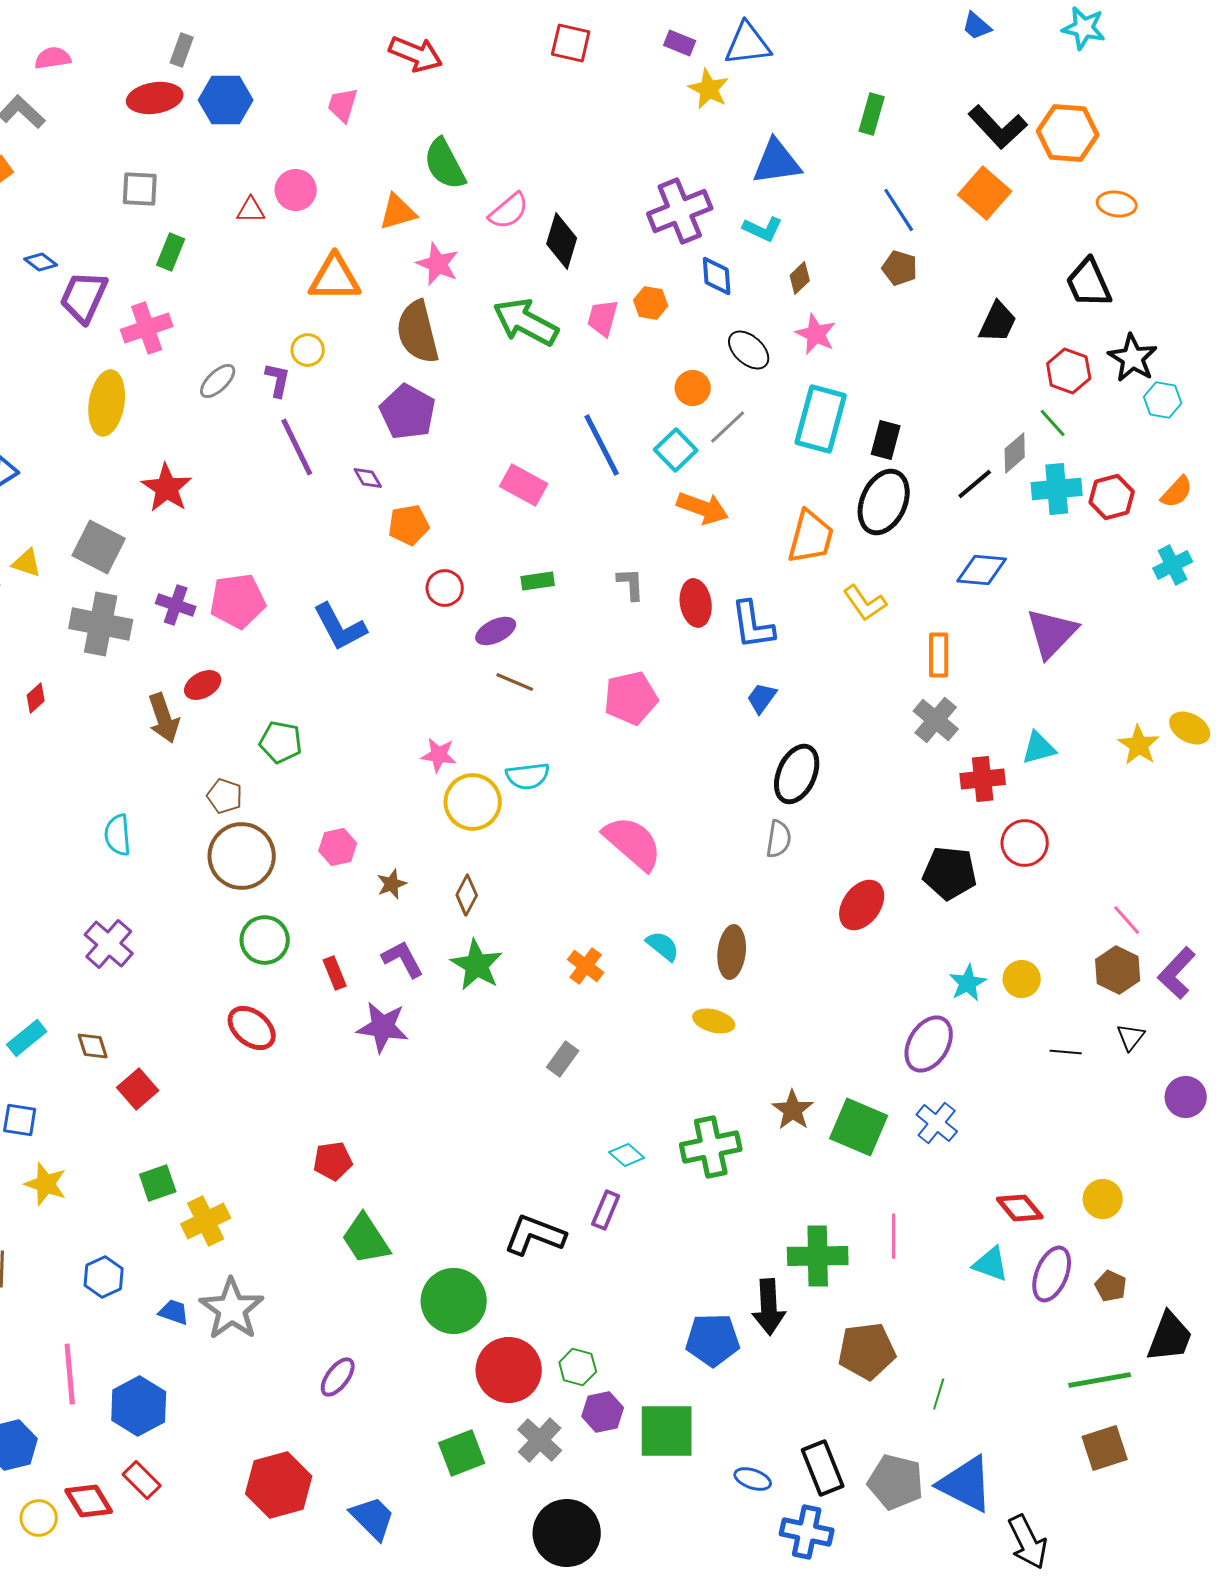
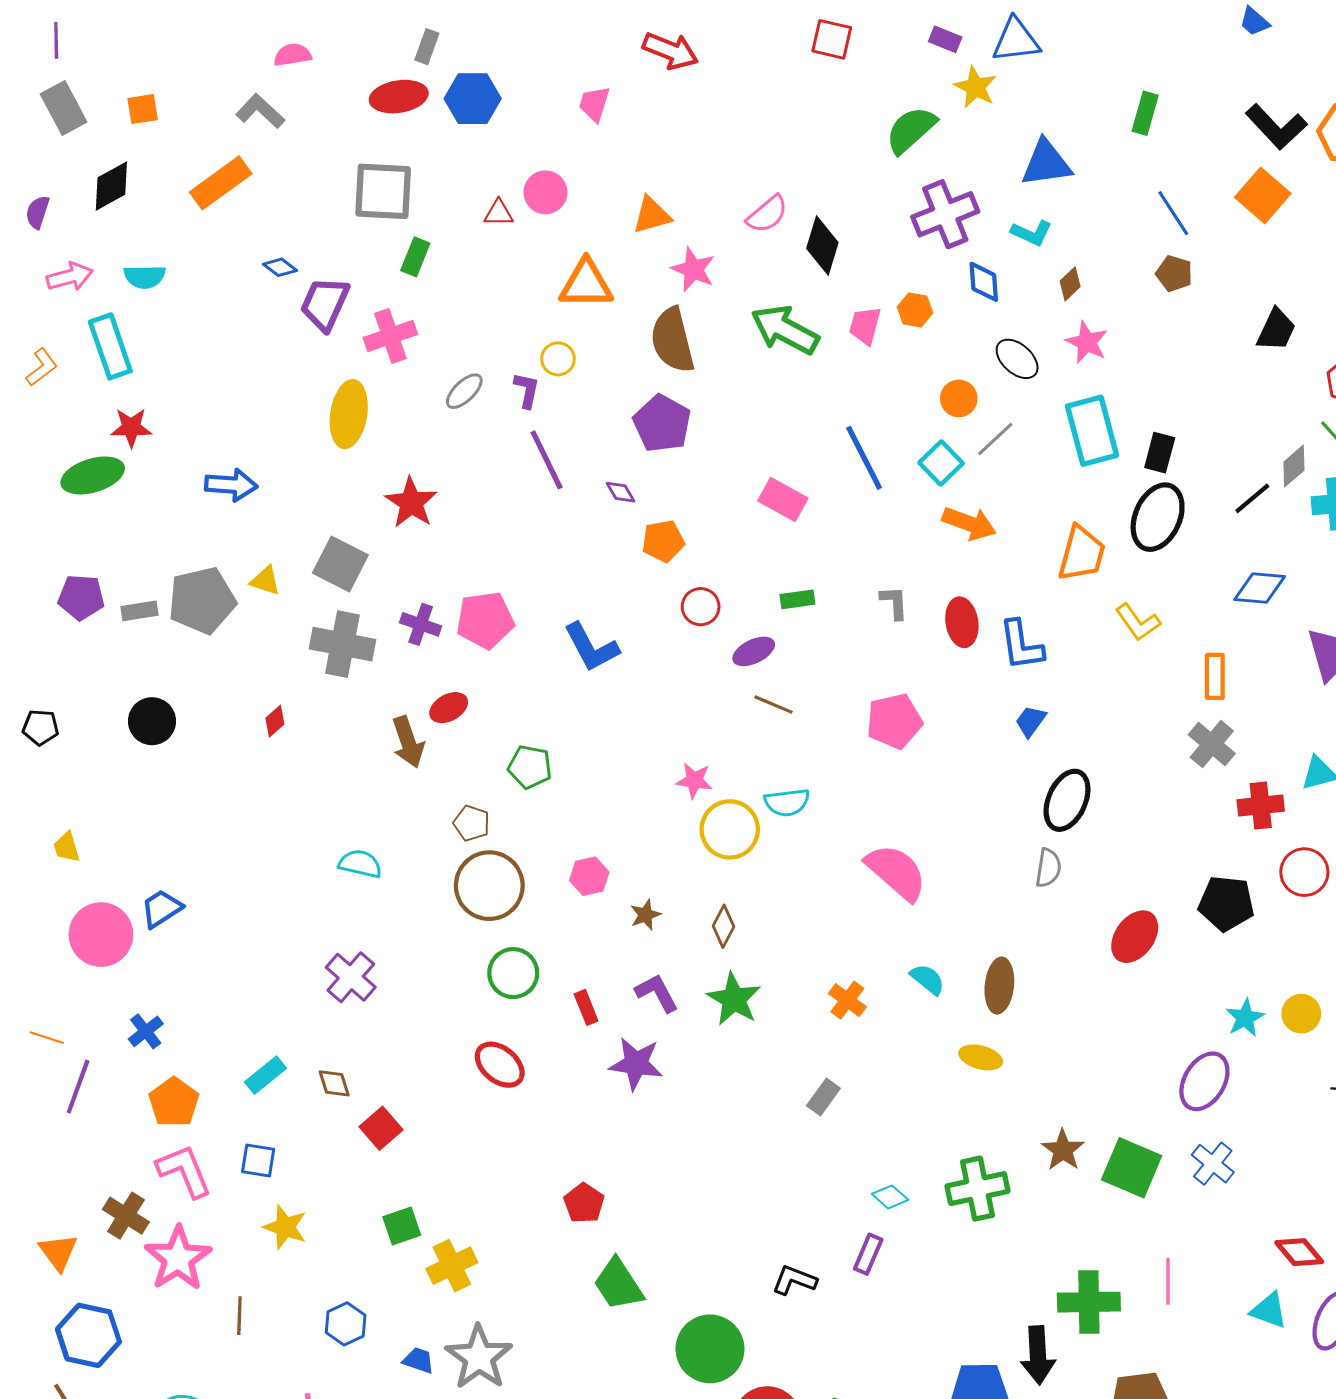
green semicircle: (445, 164) -> (911, 130), moved, turned 76
gray square: (140, 189) -> (383, 191), size x1.6
cyan rectangle: (821, 419) -> (1092, 431), turned -30
cyan semicircle: (118, 835) -> (360, 864), turned 108
red pentagon: (333, 1161) -> (584, 1203), turned -30
black L-shape: (535, 1235) -> (794, 1280), size x0.7

